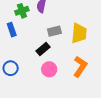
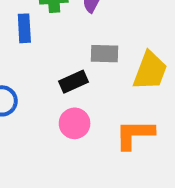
orange L-shape: (80, 67) -> (135, 134), turned -140

